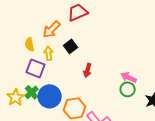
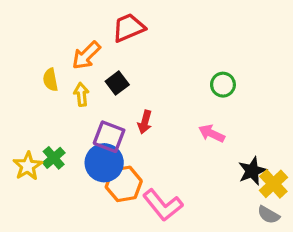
purple square: (36, 68) -> (109, 137), moved
green circle: (128, 89) -> (223, 85), moved
blue circle: (50, 96) -> (104, 163), moved

